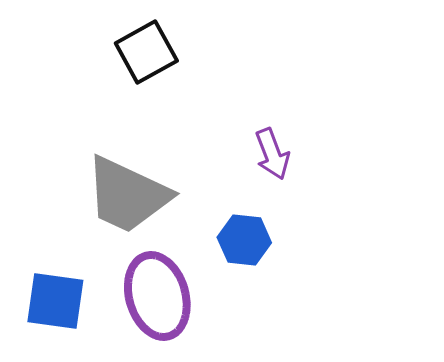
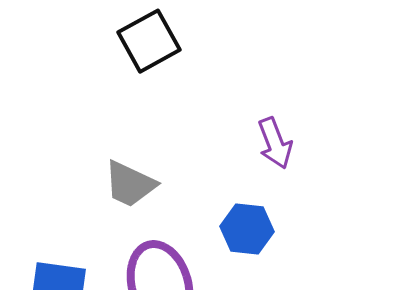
gray trapezoid: (127, 195) -> (130, 184), size x0.6

